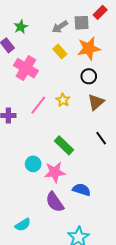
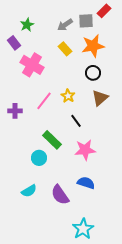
black line: (101, 138) -> (76, 121), moved
green rectangle: (64, 145) -> (52, 140), moved
pink star: (55, 172) -> (85, 150), moved
cyan semicircle: (23, 225) -> (29, 191), moved

